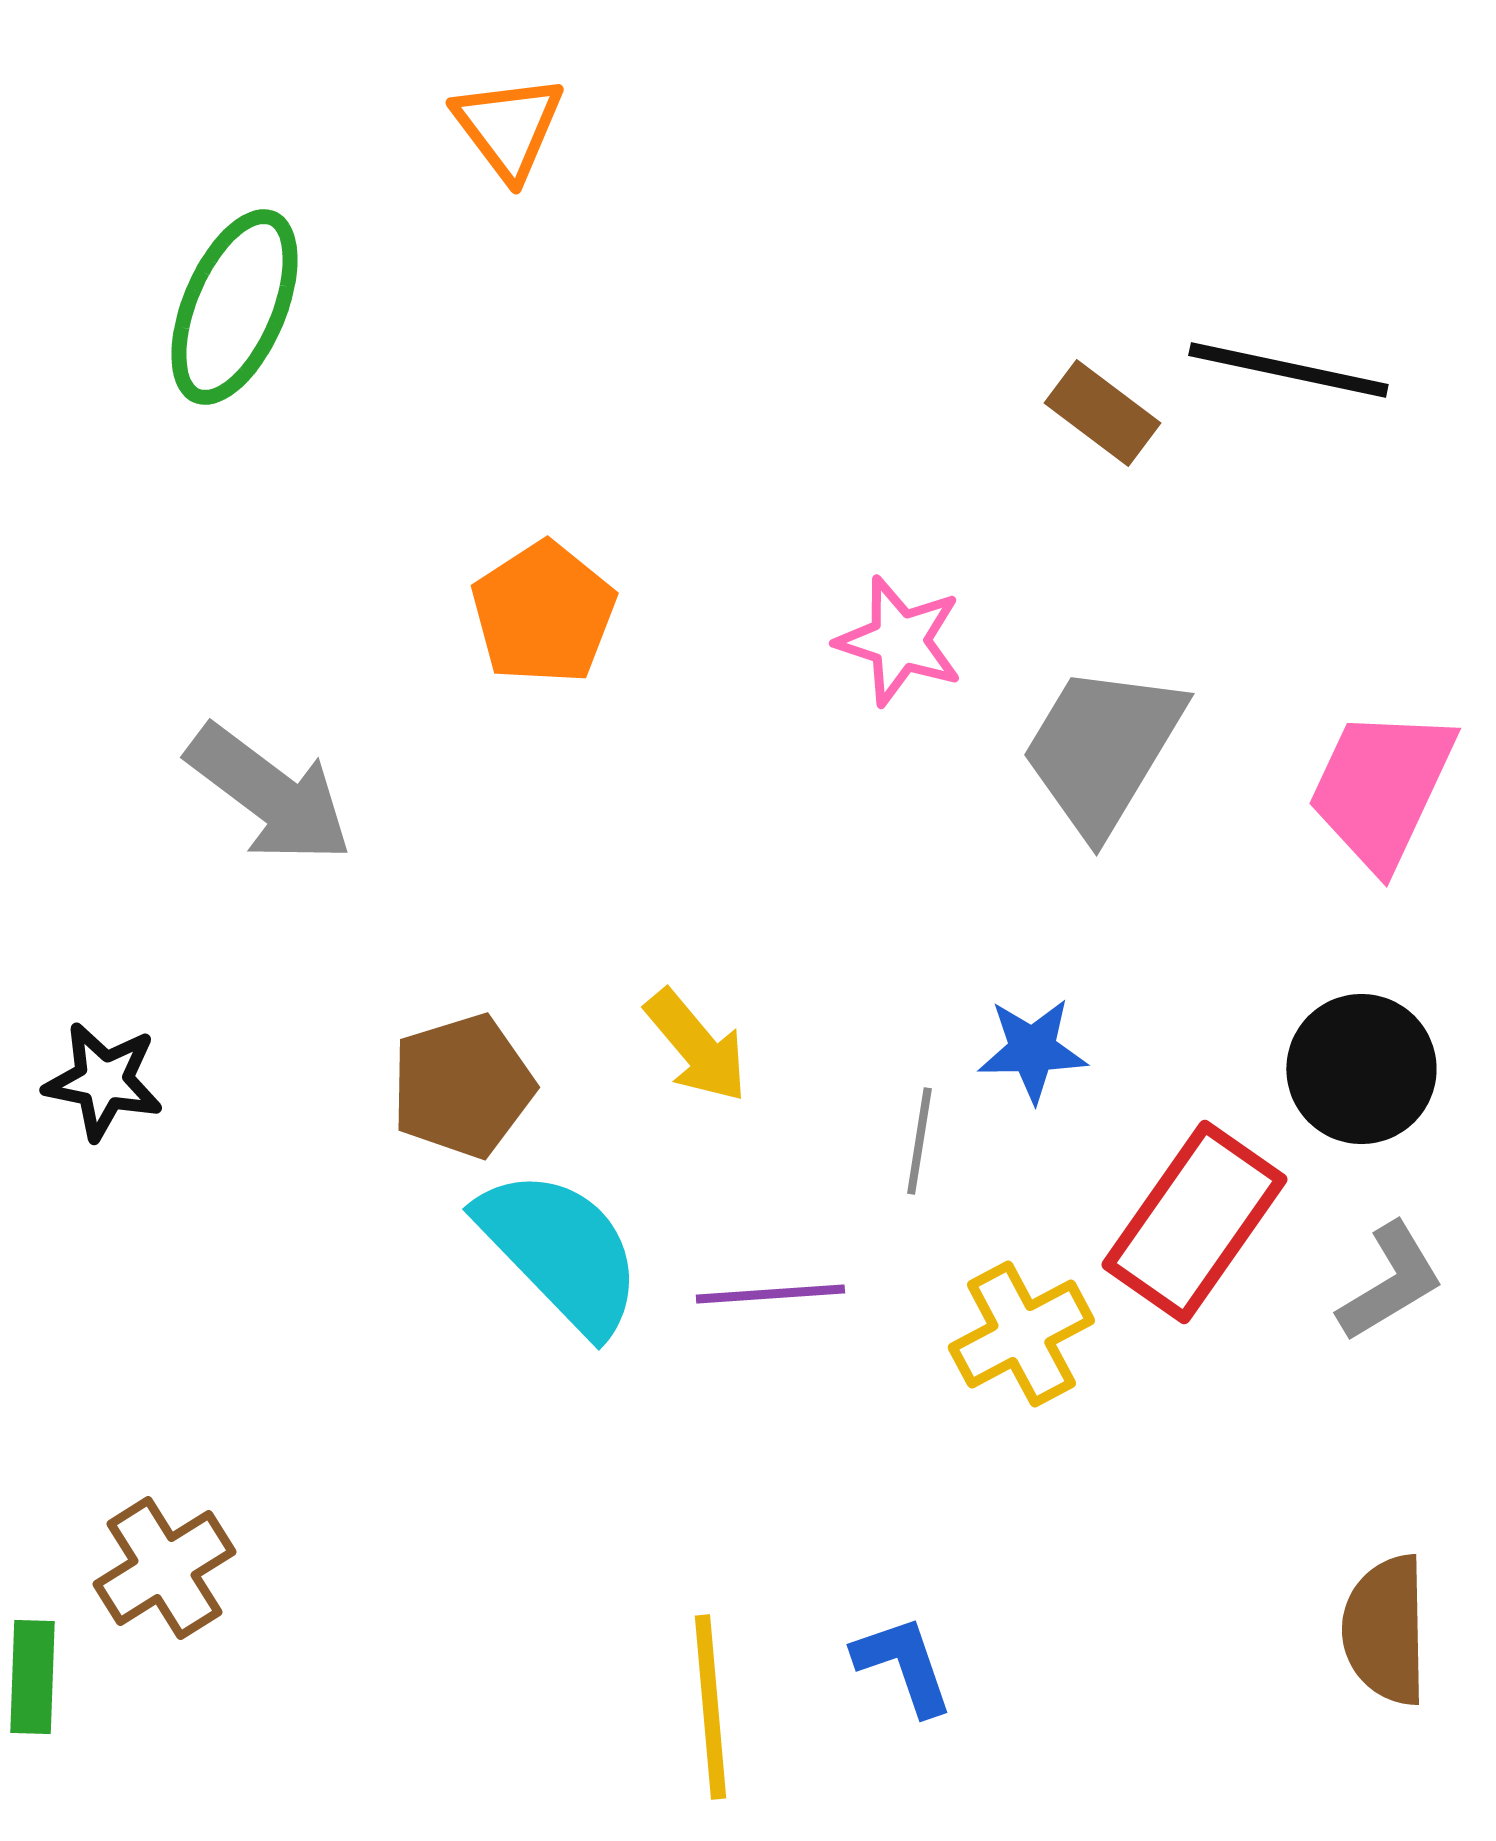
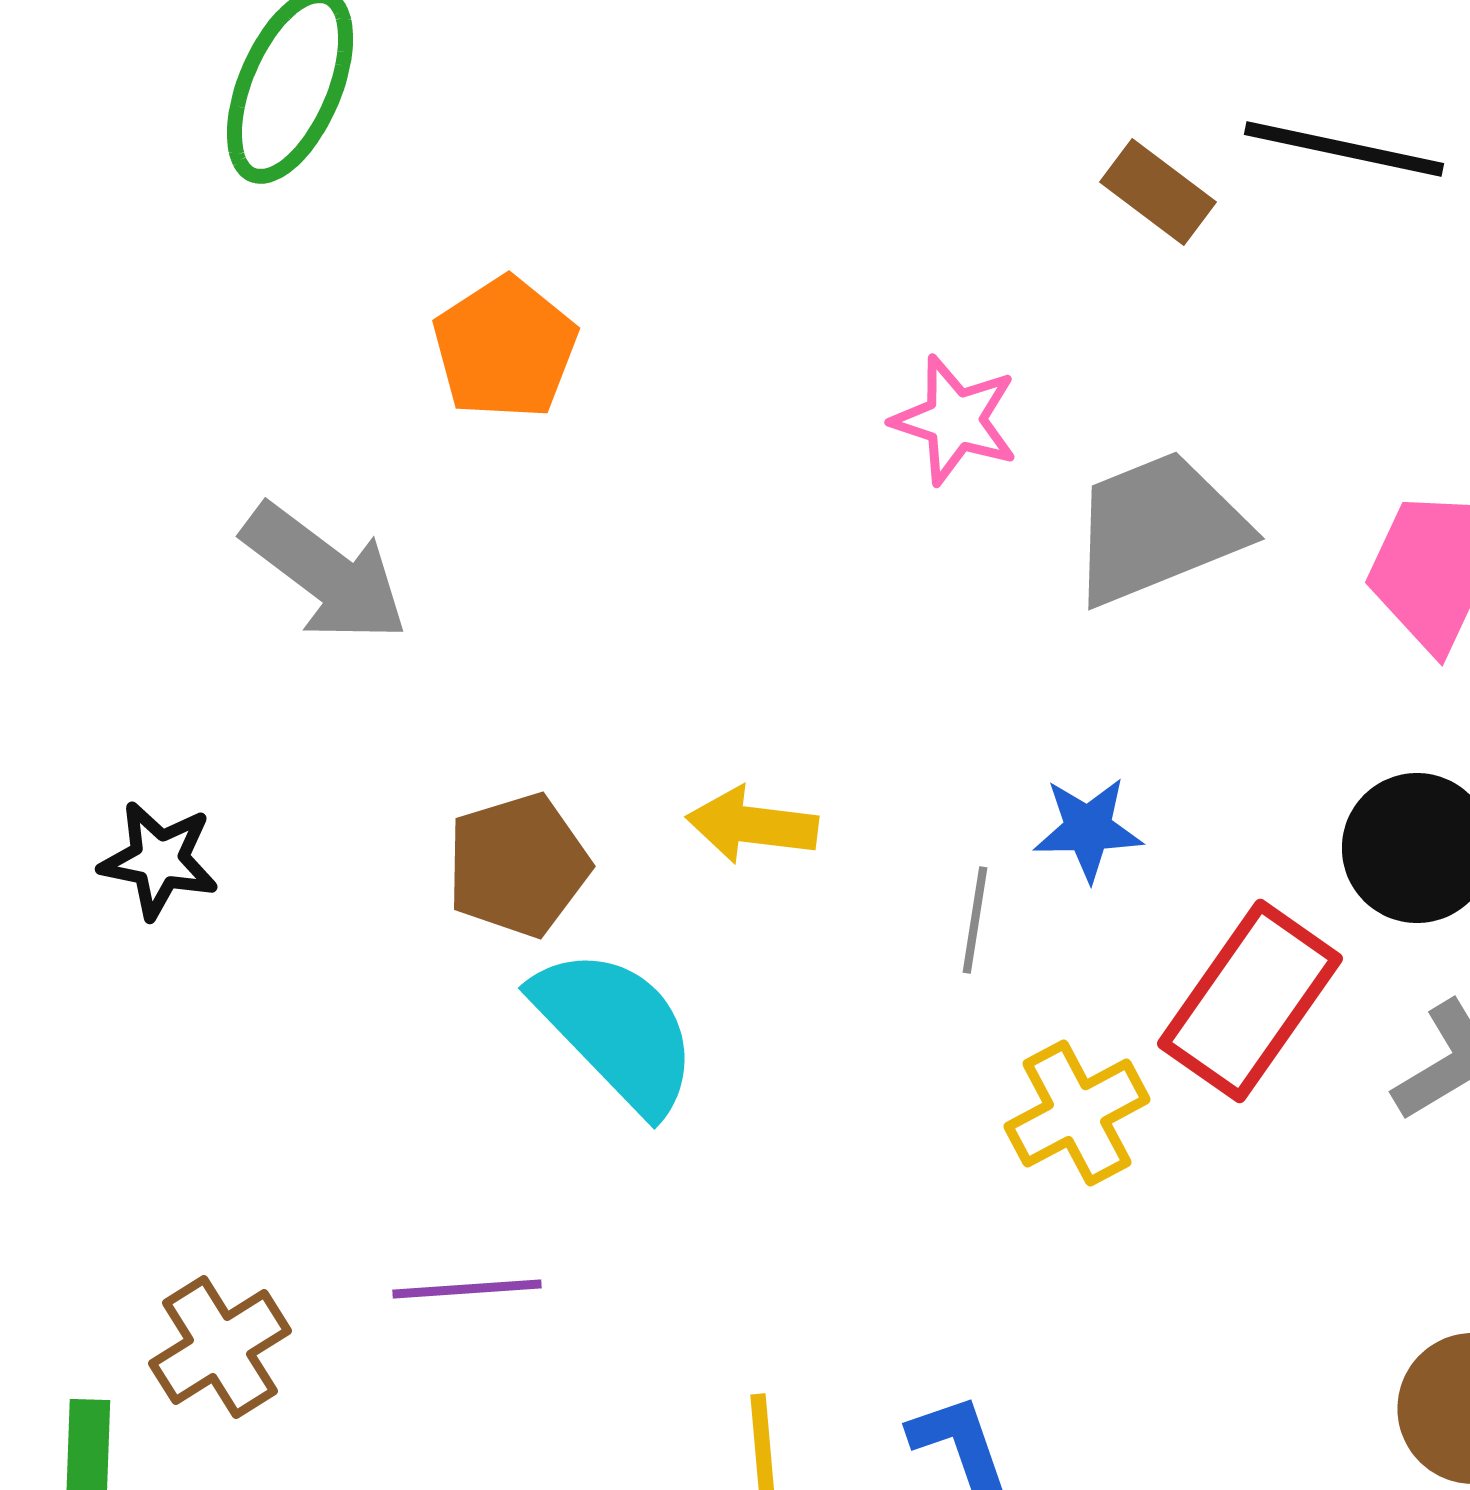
orange pentagon: (543, 613) -> (505, 348), moved
gray trapezoid: (1102, 749) -> (1158, 528), turned 37
yellow arrow: (696, 1046) -> (752, 825), turned 137
purple line: (770, 1294) -> (467, 1289), moved

